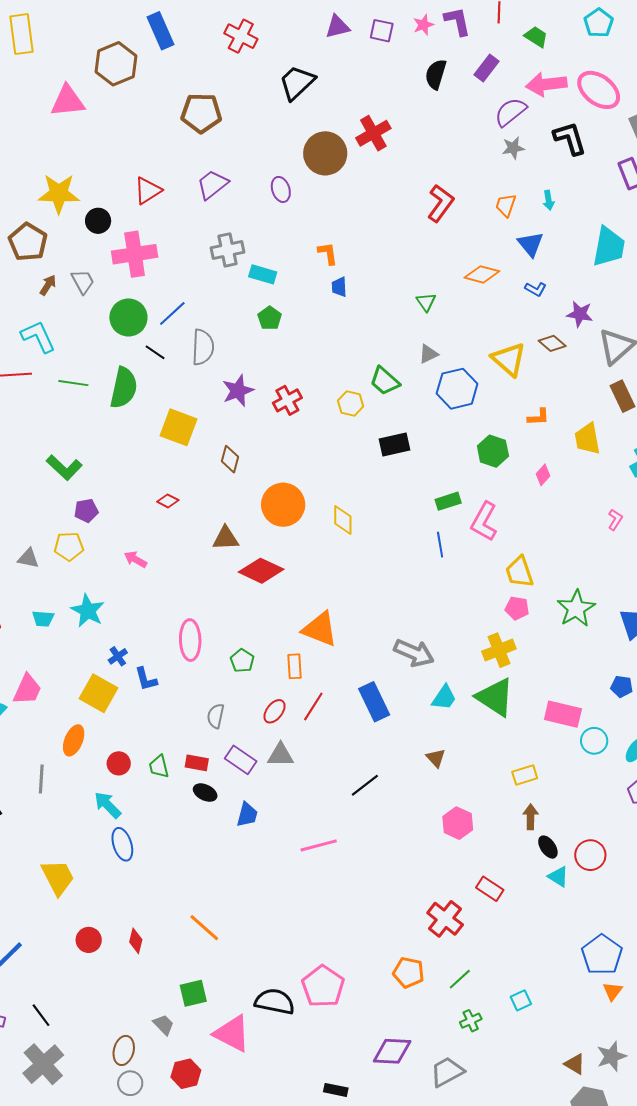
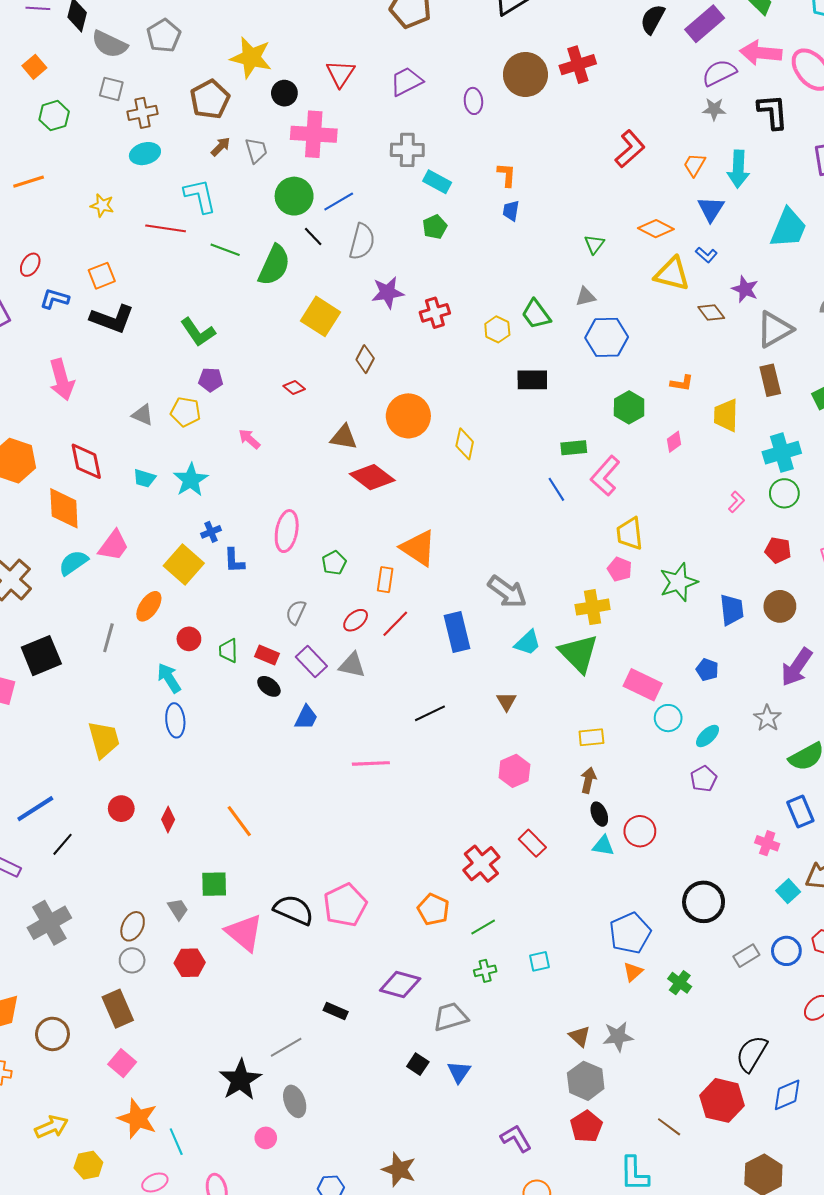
purple rectangle: (487, 68) -> (705, 24), size x1.4
red triangle: (148, 190) -> (340, 74), turned -36
cyan arrow: (549, 200) -> (738, 169), size x1.8
yellow triangle: (509, 359) -> (672, 274), moved, turned -39
blue line: (440, 545) -> (556, 489), turned -35
cyan triangle: (558, 877) -> (603, 846), turned -35
black line: (41, 1015) -> (63, 844), moved, turned 65

